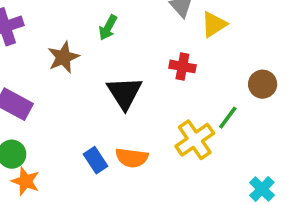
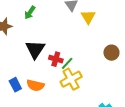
yellow triangle: (214, 24) -> (88, 17), turned -35
red cross: (182, 66) -> (56, 59), moved
green line: (228, 118) -> (67, 63), moved

